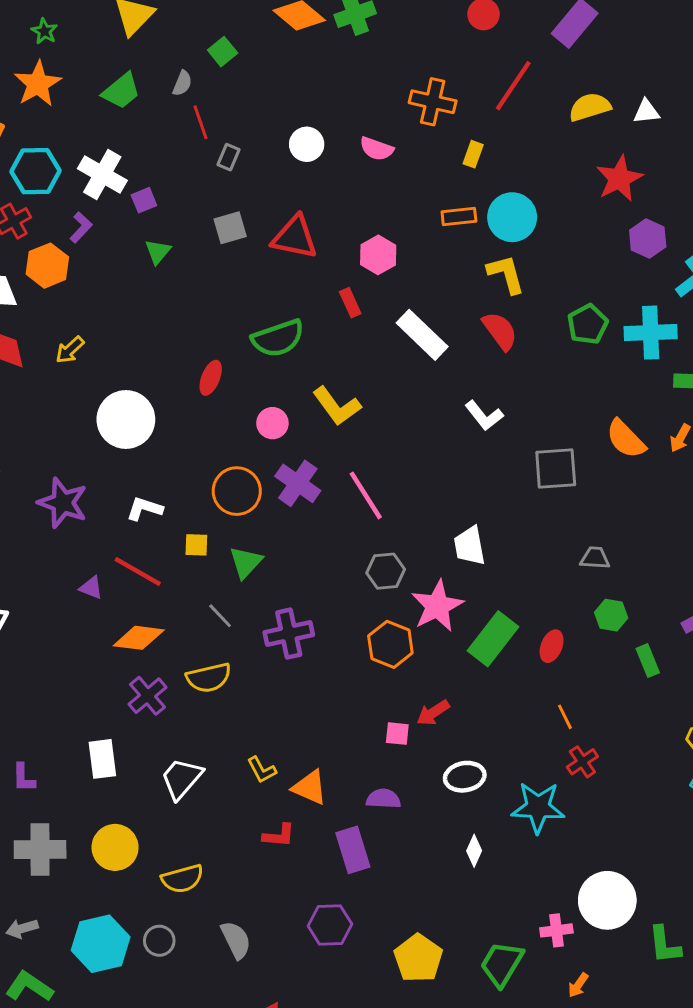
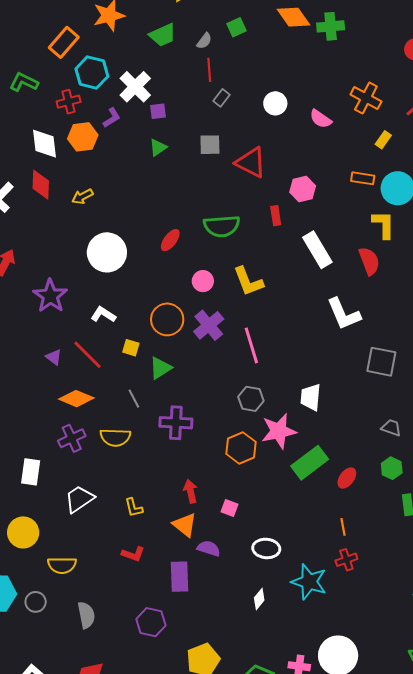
white L-shape: (484, 416) -> (344, 314), size x1.4
red arrow: (433, 713) -> (190, 491), moved, turned 95
orange triangle: (310, 787) -> (185, 525), moved

